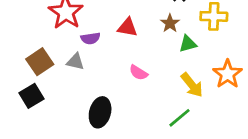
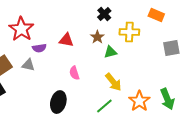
pink semicircle: (138, 73) -> (74, 73), turned 40
orange star: (228, 74) -> (139, 101), moved
black ellipse: (100, 112) -> (58, 102), moved

